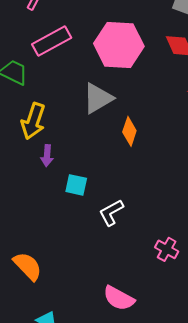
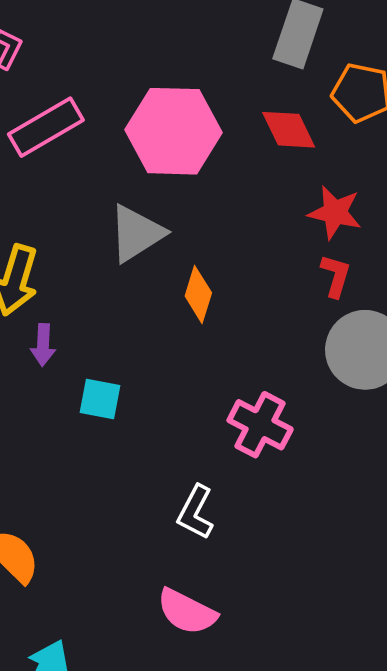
white L-shape: (111, 213) -> (195, 512), moved, turned -32
pink cross: (167, 249) -> (260, 425), moved, size x1.4

